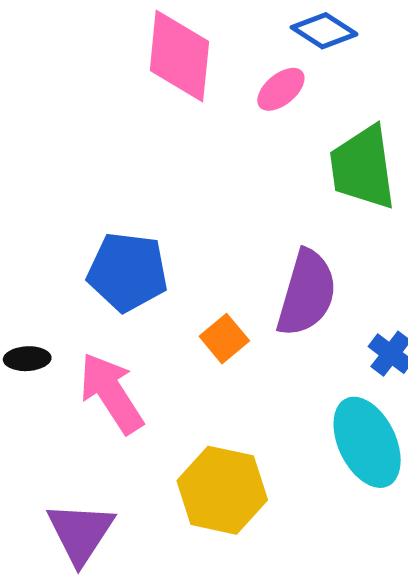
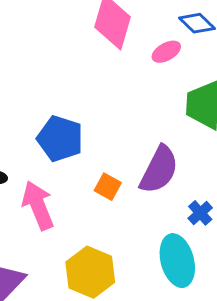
orange square: (224, 339) -> (108, 187), turned -32

